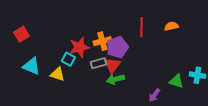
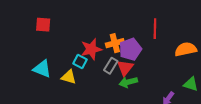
orange semicircle: (171, 26) -> (186, 49), moved, size x1.5
red square: (21, 34) -> (43, 25), moved, turned 35
gray rectangle: (98, 63) -> (111, 66), turned -42

